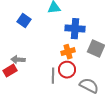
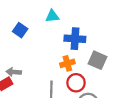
red circle: (67, 70) -> (76, 83), moved

